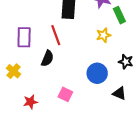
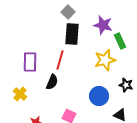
red line: (56, 35) -> (60, 60), turned 36
yellow star: (104, 35) -> (105, 60), size x1.5

